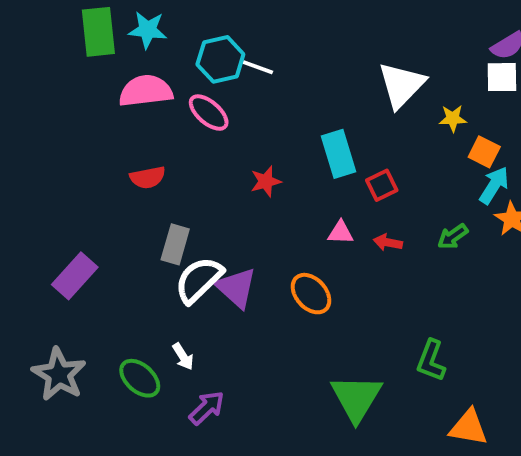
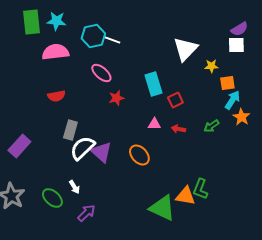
pink ellipse: (209, 113) -> (101, 73), moved
orange square: (484, 152) -> (227, 83), turned -35
green triangle: (356, 398) -> (162, 208), turned -36
orange triangle: (468, 427) -> (185, 196), moved

